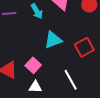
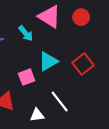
pink square: (33, 65) -> (27, 77), moved, turned 35
white line: (71, 80) -> (60, 102), moved

